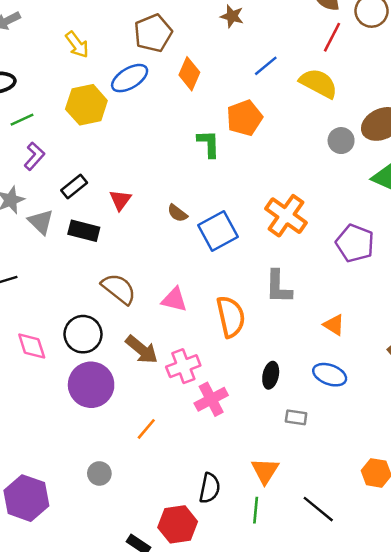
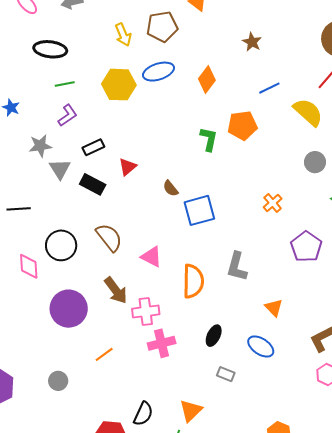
brown pentagon: (153, 33) -> (162, 27), moved
orange cross: (286, 216) -> (273, 203), moved, size x0.6
black circle: (83, 334) -> (61, 245), moved

